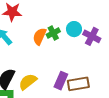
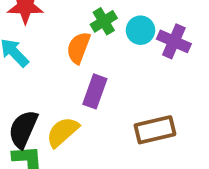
green cross: (53, 33) -> (104, 21), moved
purple rectangle: (61, 81) -> (95, 91), moved

